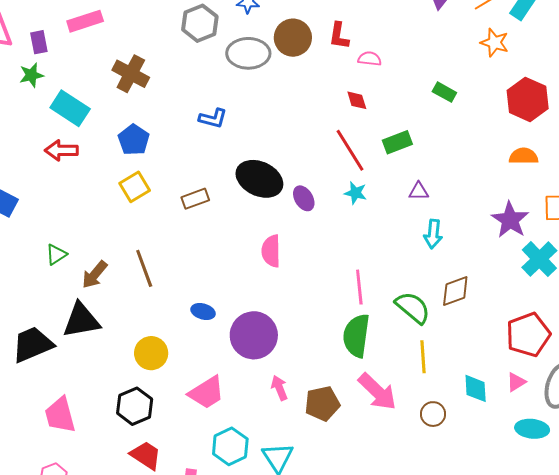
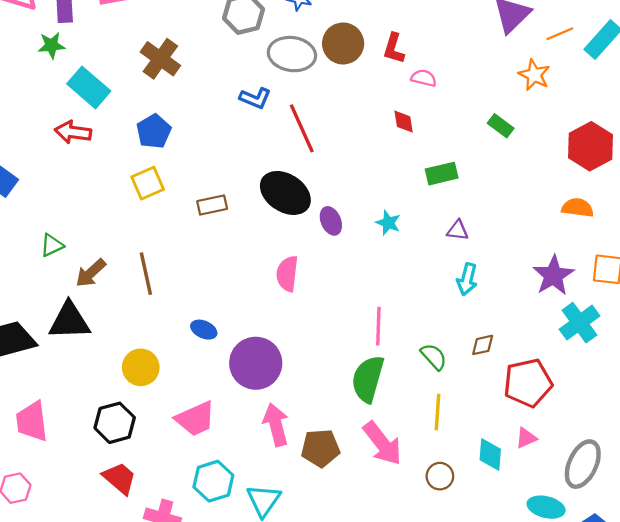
orange star: (495, 43) -> (534, 75), moved
blue L-shape: (213, 118) -> (255, 98), moved
red line: (350, 150) -> (302, 128), moved
brown diamond: (455, 291) -> (483, 345), size x0.7
green semicircle: (413, 308) -> (434, 357), size x0.7
red pentagon: (528, 335) -> (528, 383), moved
pink triangle: (516, 382) -> (526, 438), moved
pink arrow: (279, 388) -> (276, 425), size x1.5

